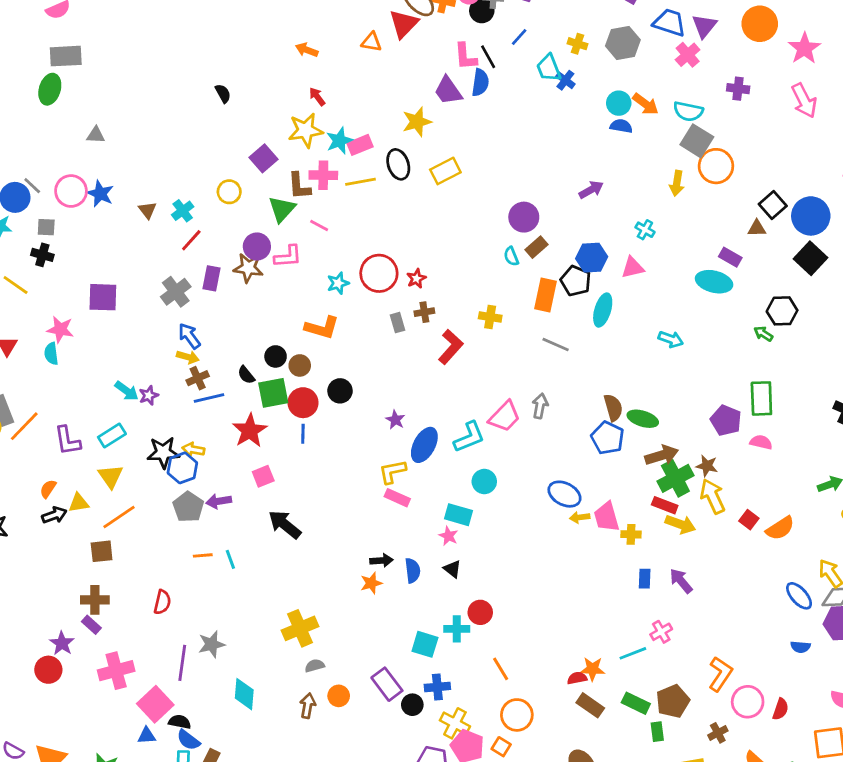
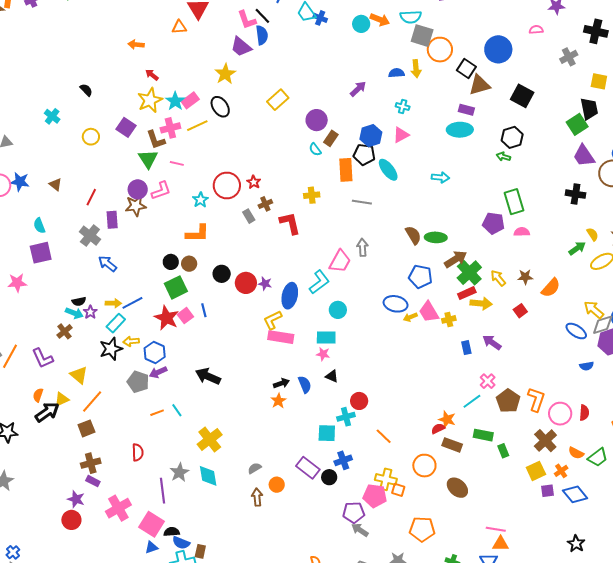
blue semicircle: (621, 126) -> (396, 73), moved
yellow rectangle: (445, 171) -> (278, 100), moved
yellow circle: (229, 192) -> (91, 137), moved
black square: (773, 205) -> (466, 68), moved
cyan cross: (183, 211) -> (52, 116), moved
blue circle: (811, 216) -> (498, 49), moved
brown triangle: (757, 228) -> (479, 85), size x1.6
cyan ellipse: (603, 310) -> (388, 170), turned -40
red L-shape: (451, 347) -> (290, 223), turned -40
cyan semicircle: (51, 354) -> (39, 226), moved
yellow arrow: (188, 357) -> (113, 303), moved
black semicircle: (246, 375) -> (79, 301), moved, turned -48
brown cross: (198, 378) -> (64, 331), moved
red circle: (303, 403) -> (246, 283), moved
cyan rectangle: (112, 436) -> (116, 323), moved
blue pentagon: (608, 438) -> (420, 277), moved
brown star: (707, 466) -> (525, 277), moved
blue hexagon: (182, 468) -> (155, 353), moved
pink square: (263, 476) -> (185, 316), moved
yellow arrow: (713, 496) -> (498, 278), size x0.7
pink rectangle: (397, 498) -> (281, 337), size x1.4
red rectangle: (665, 505) -> (467, 293), turned -30
black arrow: (54, 515) -> (47, 412), size x1.4
red square: (749, 520) -> (520, 311), moved, turned 32
yellow cross: (300, 628) -> (210, 439), moved
orange star: (592, 669) -> (447, 419), turned 30
cyan diamond: (244, 694) -> (208, 476), moved
brown pentagon: (673, 701) -> (508, 401), moved
orange circle: (517, 715) -> (424, 466), moved
yellow cross: (455, 723) -> (386, 479), moved
brown cross: (718, 733) -> (545, 441), size x1.6

